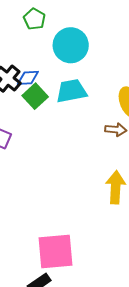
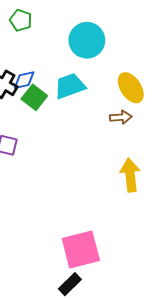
cyan circle: (71, 45) -> (87, 40), moved

